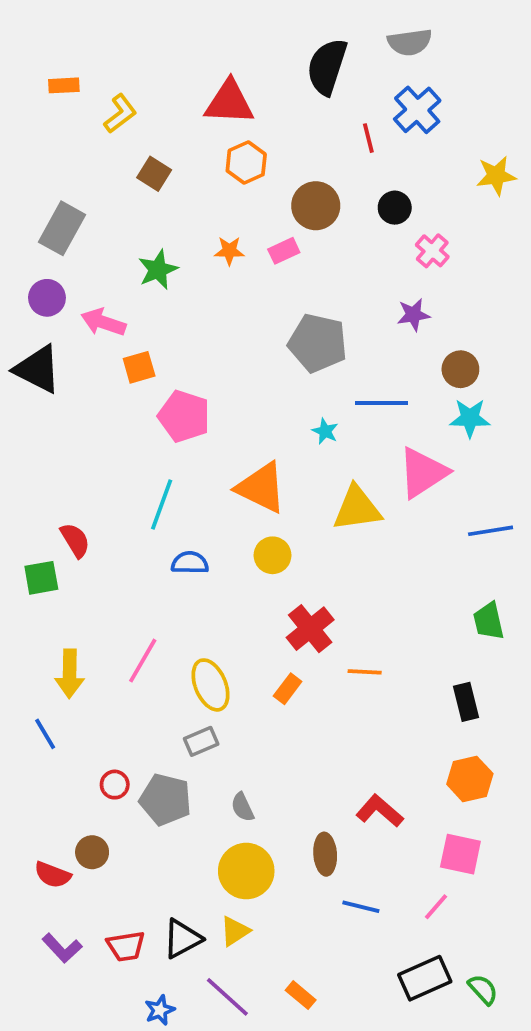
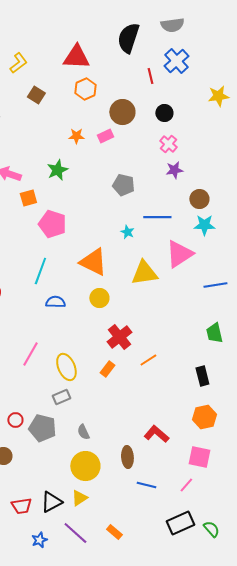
pink cross: (432, 251) -> (168, 144), moved
green star: (158, 270) -> (57, 170), moved
gray pentagon: (318, 343) -> (123, 185), size x0.7
orange line: (365, 672) -> (148, 360), turned -36

